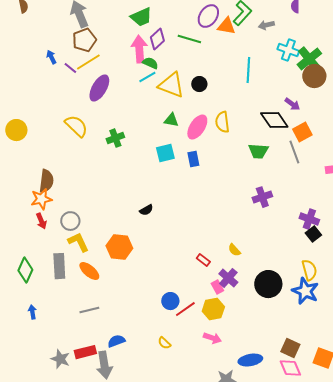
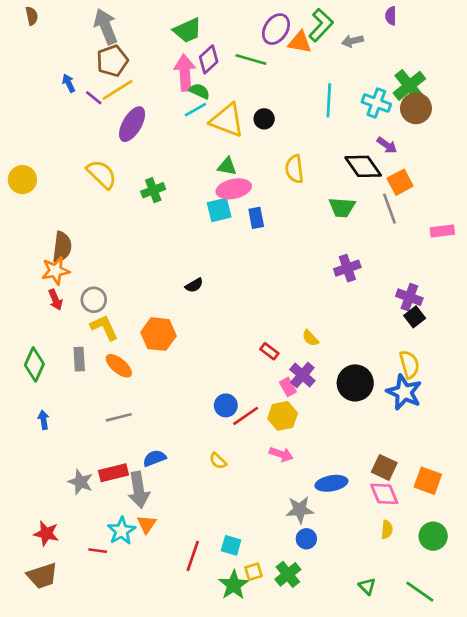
cyan cross: (288, 50) -> (376, 103), moved
pink ellipse: (197, 127) -> (234, 189), moved, turned 45
gray rectangle: (59, 266) -> (79, 359), size x0.7

